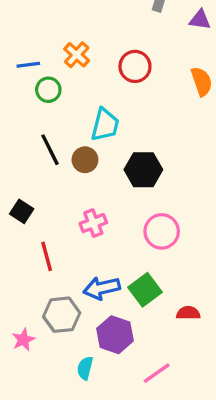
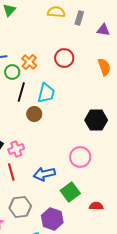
orange cross: (77, 55) -> (29, 62), moved
black line: (50, 150) -> (21, 92), moved, turned 42
black hexagon: (143, 170) -> (96, 120), moved
pink cross: (93, 223) -> (16, 149), moved
blue arrow: (102, 288) -> (44, 174), moved

